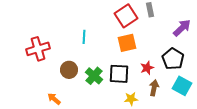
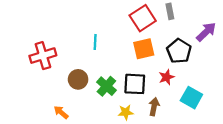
black pentagon: (173, 59) -> (179, 51), moved
cyan square: (182, 86) -> (191, 98), moved
brown arrow: (154, 88) -> (154, 107), moved
yellow star: (131, 99) -> (126, 112), moved

